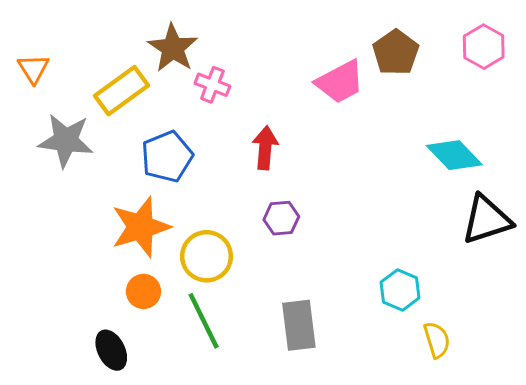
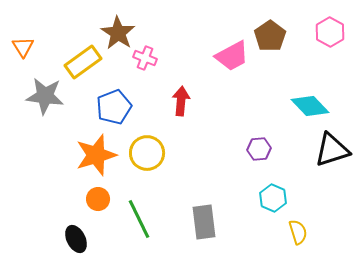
purple hexagon: (281, 218) -> (259, 149), moved
yellow circle: (207, 256) -> (147, 153), moved

